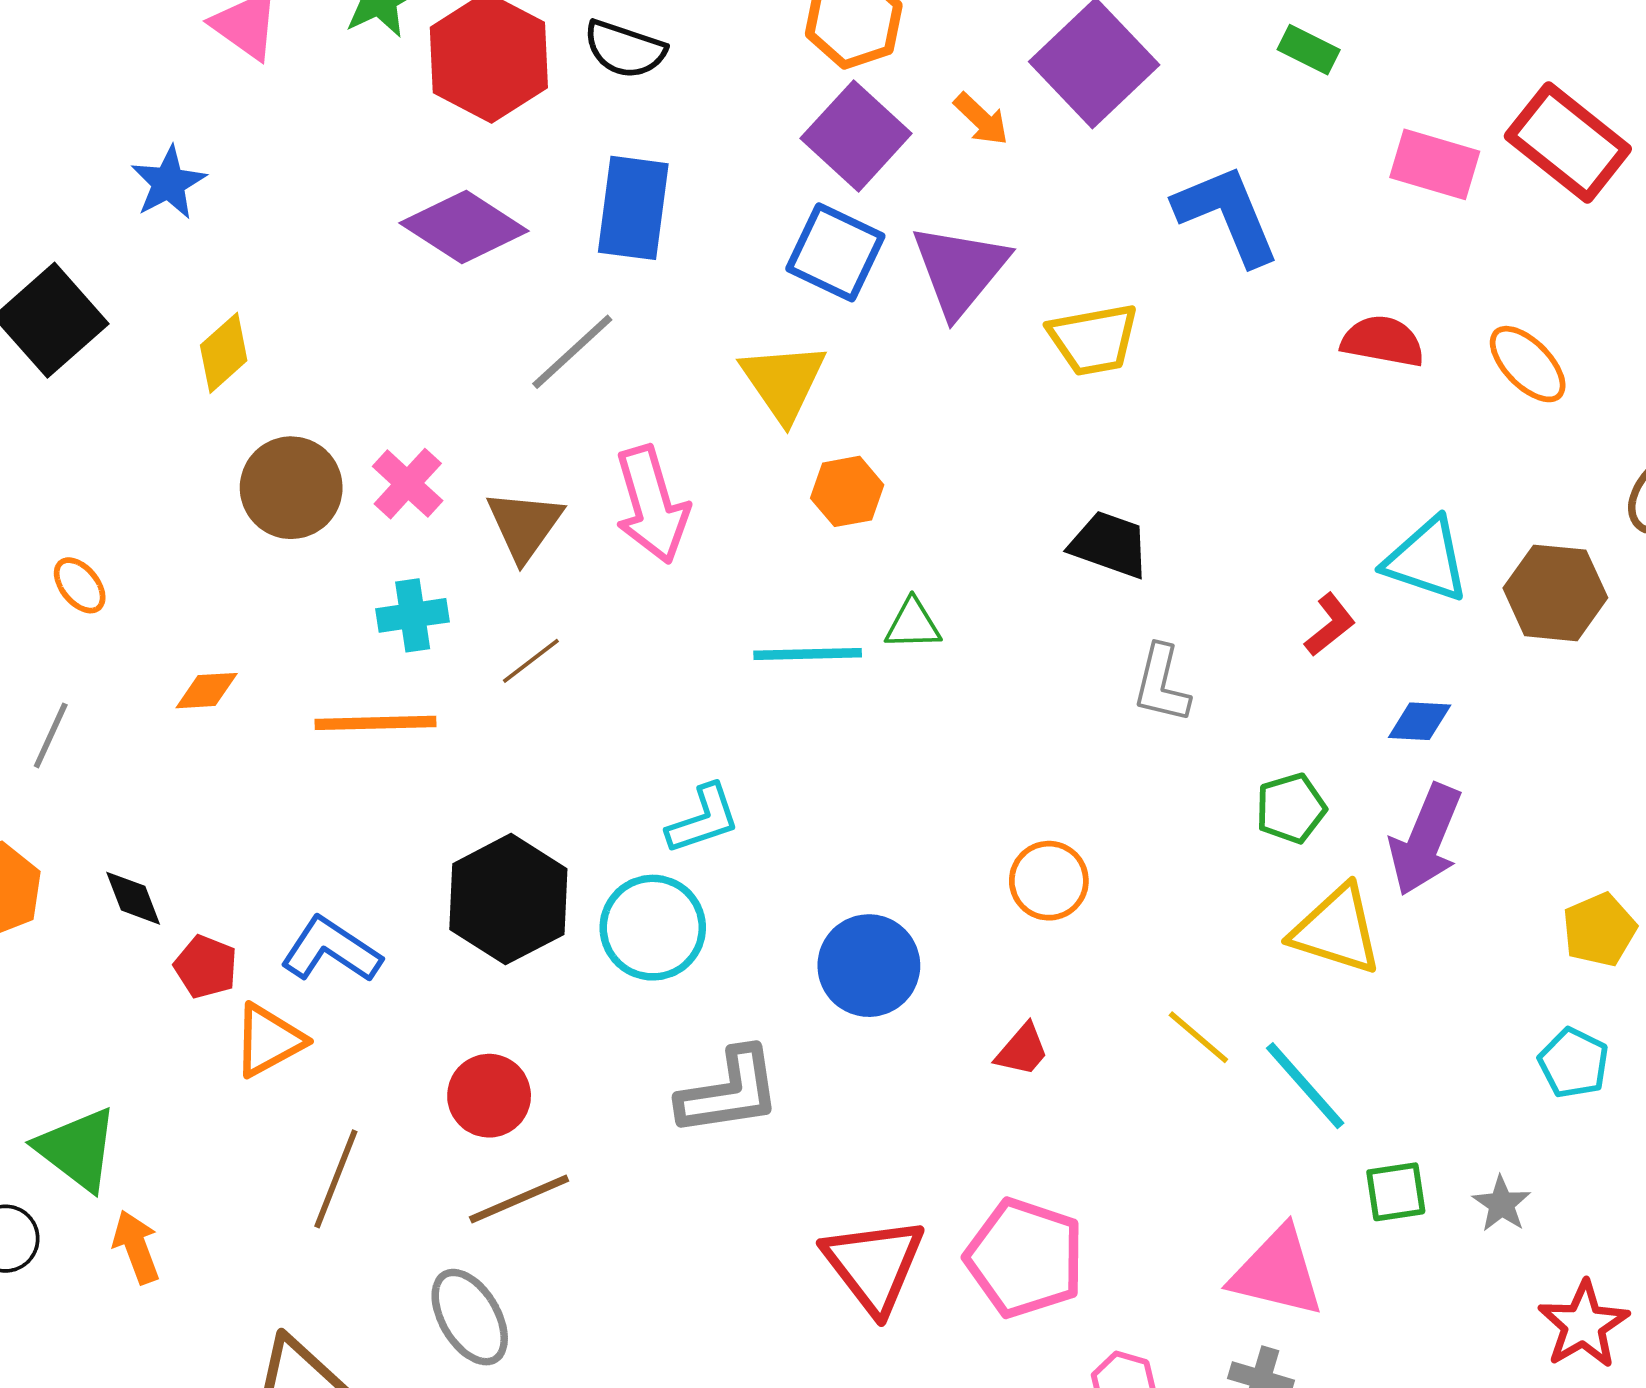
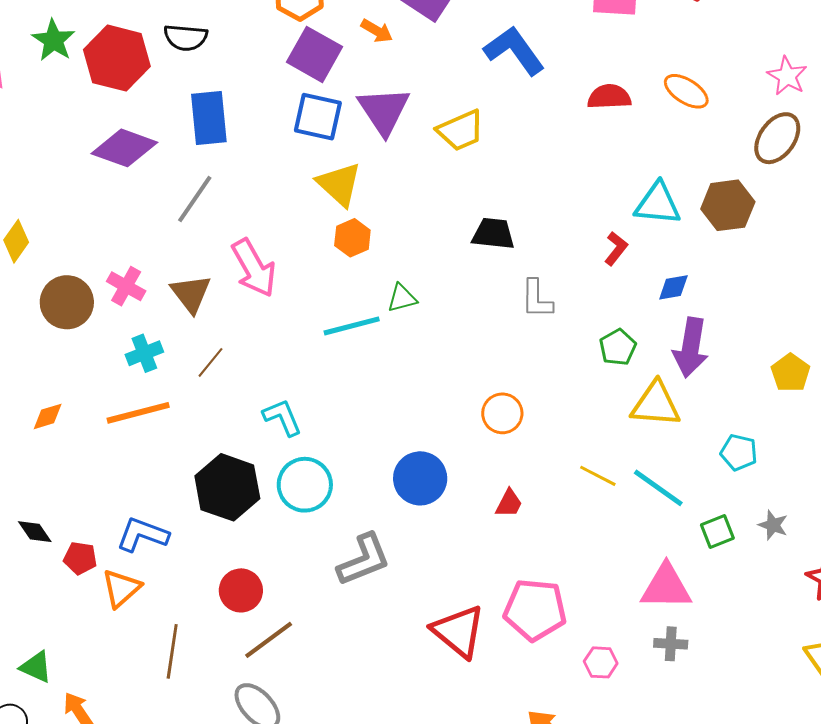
yellow triangle: (783, 382) -> (339, 184), moved
cyan L-shape: (703, 819) -> (282, 417), moved, turned -81
cyan pentagon: (1574, 1063) -> (739, 452), moved
green triangle: (77, 1149) -> (36, 667), size x0.7

